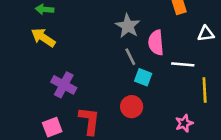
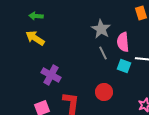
cyan square: (143, 77) -> (124, 66), moved

